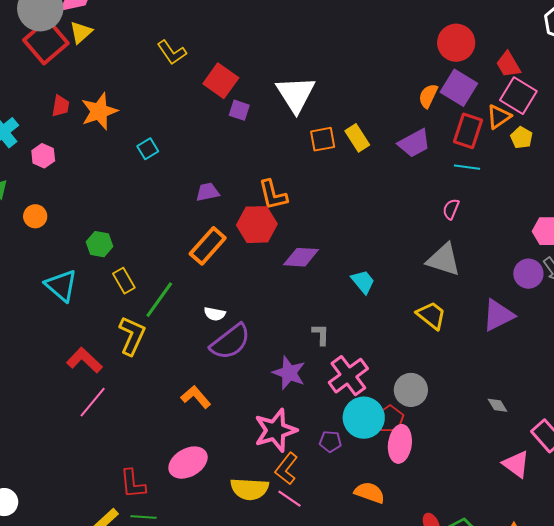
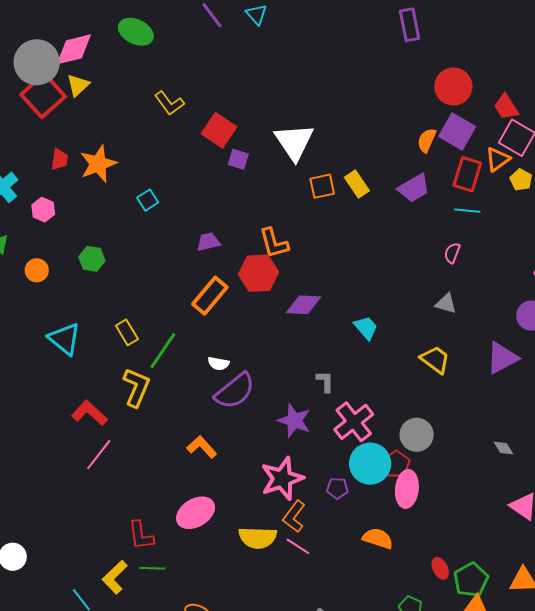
green hexagon: (99, 244) -> (92, 259), moved
gray triangle: (444, 260) -> (446, 304), size x0.6

